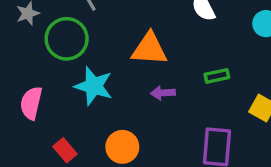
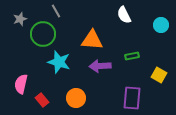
purple arrow: (163, 93) -> (100, 66), size x1.5
pink semicircle: (31, 103) -> (21, 84), moved

